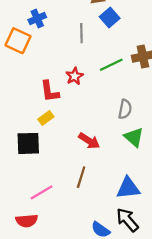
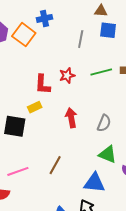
blue square: (110, 17) -> (108, 30), turned 36
gray semicircle: (125, 109) -> (104, 123), moved
green triangle: (134, 137) -> (108, 154), moved, turned -30
red arrow: (89, 141) -> (71, 118), moved, turned -144

